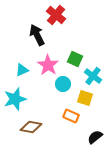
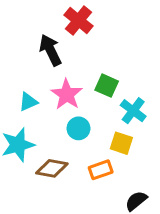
cyan circle: (63, 84) -> (78, 128), moved
orange rectangle: (71, 116) -> (101, 170), turned -42
brown diamond: (31, 127) -> (52, 168), moved

